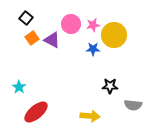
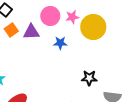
purple triangle: (52, 40) -> (31, 32), turned -30
blue star: (93, 49) -> (60, 43), moved

